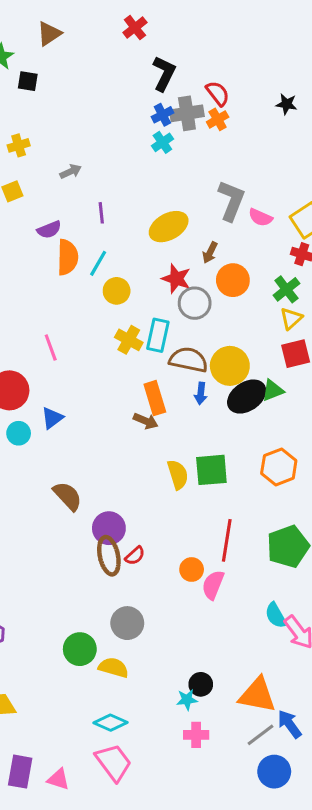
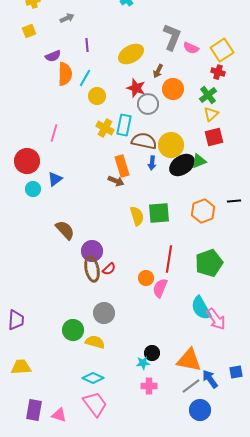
pink line: (51, 348) -> (54, 133), turned 36
cyan semicircle: (276, 615) -> (201, 308), size x1.4

